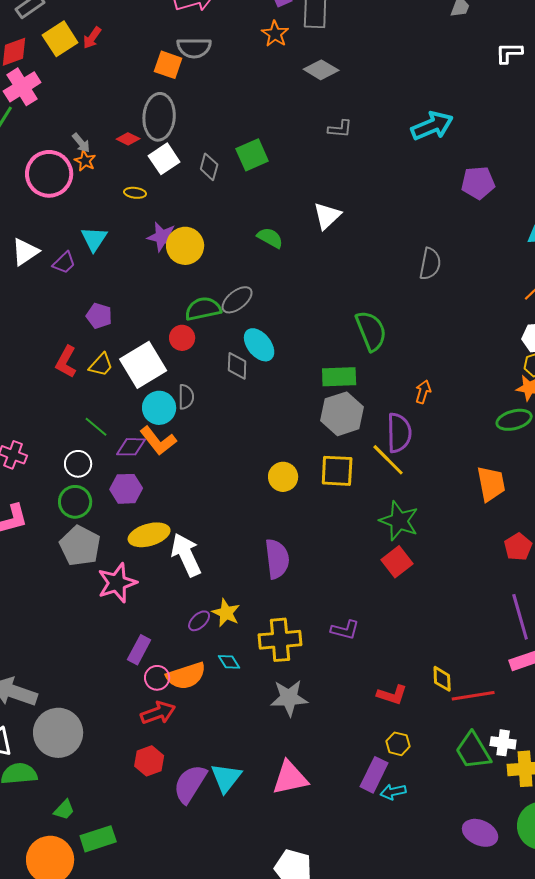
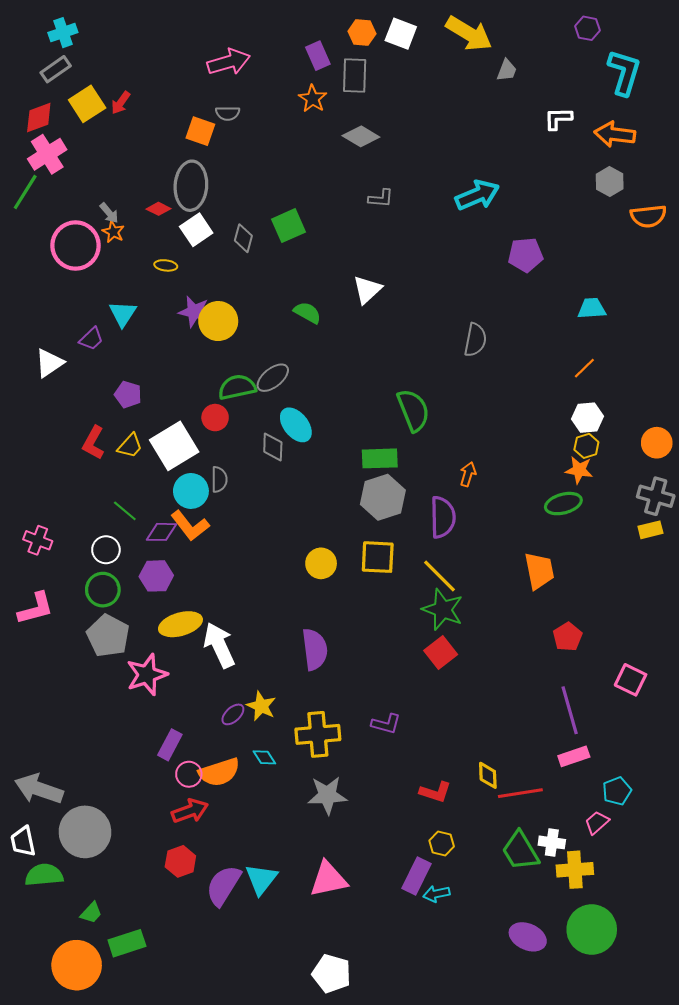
gray semicircle: (194, 48) -> (228, 113), size x0.7
white triangle: (25, 252) -> (49, 363), moved
yellow line: (388, 460) -> (440, 576), moved

